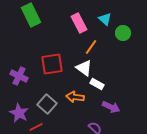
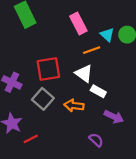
cyan triangle: (105, 19) -> (107, 35), moved
orange line: (91, 47) -> (92, 50), turned 35
gray square: (47, 104) -> (43, 99), moved

